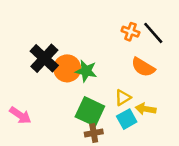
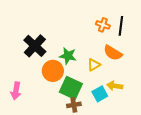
black line: (153, 33) -> (121, 26), turned 48
orange circle: (67, 68) -> (53, 71), moved
yellow triangle: (123, 98) -> (94, 65), moved
pink arrow: (20, 115) -> (16, 91), turned 66

